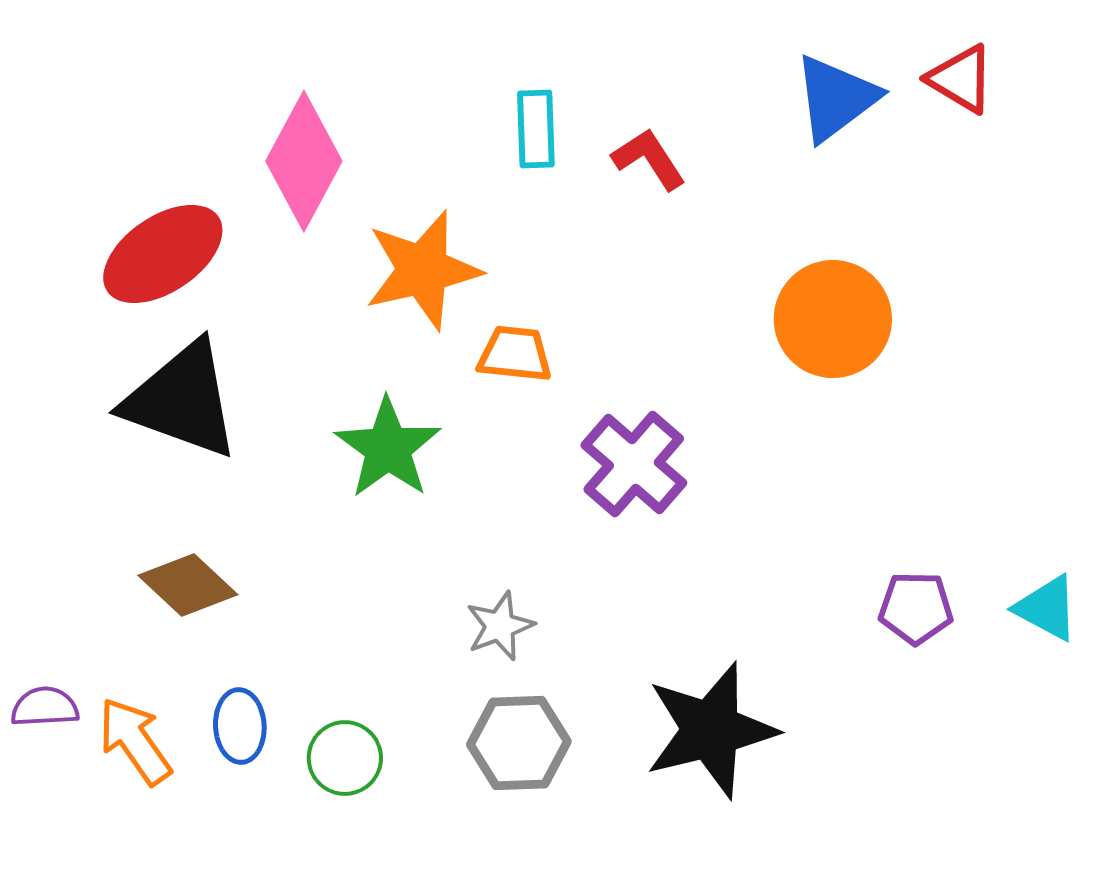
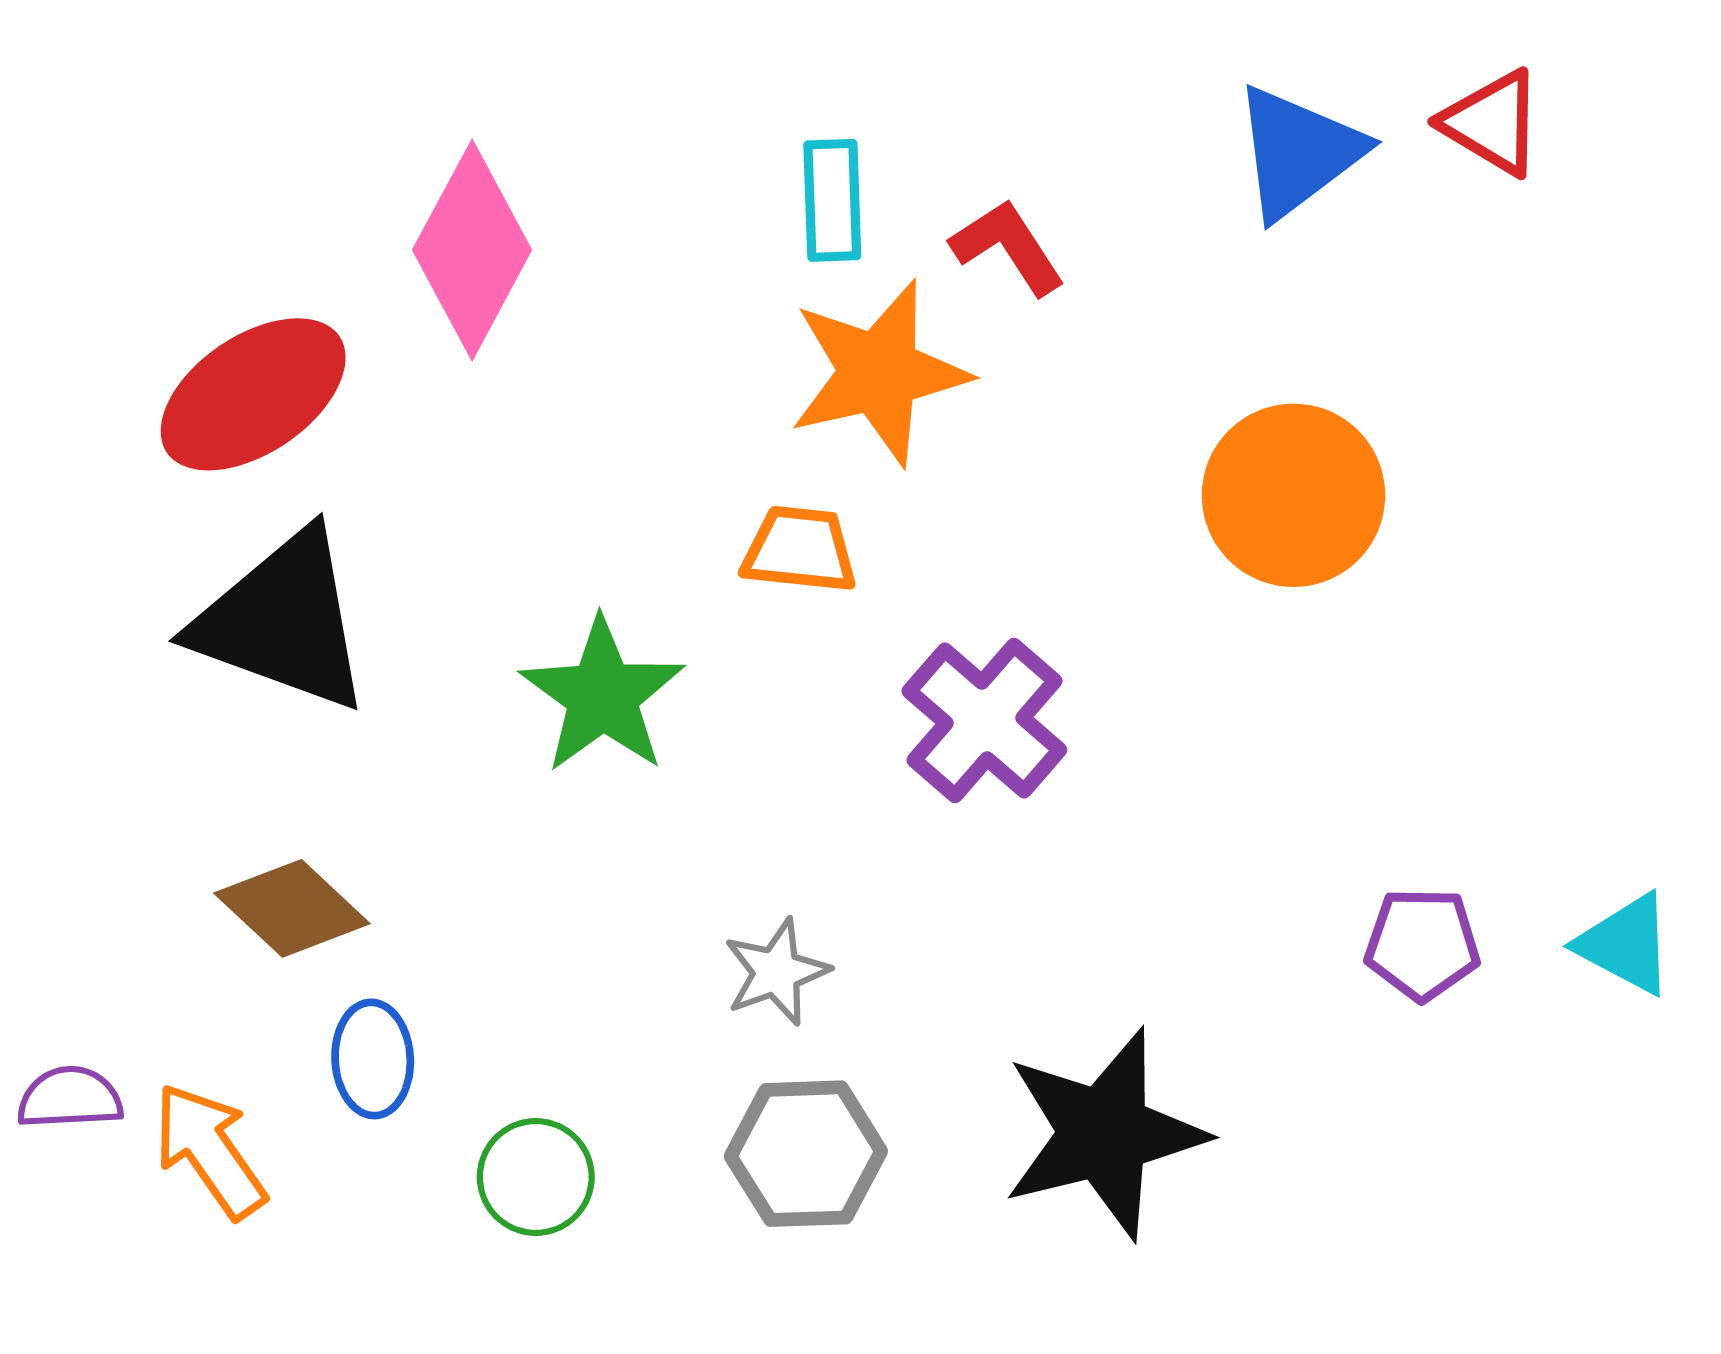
orange star: (423, 270) -> (879, 373), moved
blue ellipse: (240, 726) -> (373, 1059), moved

